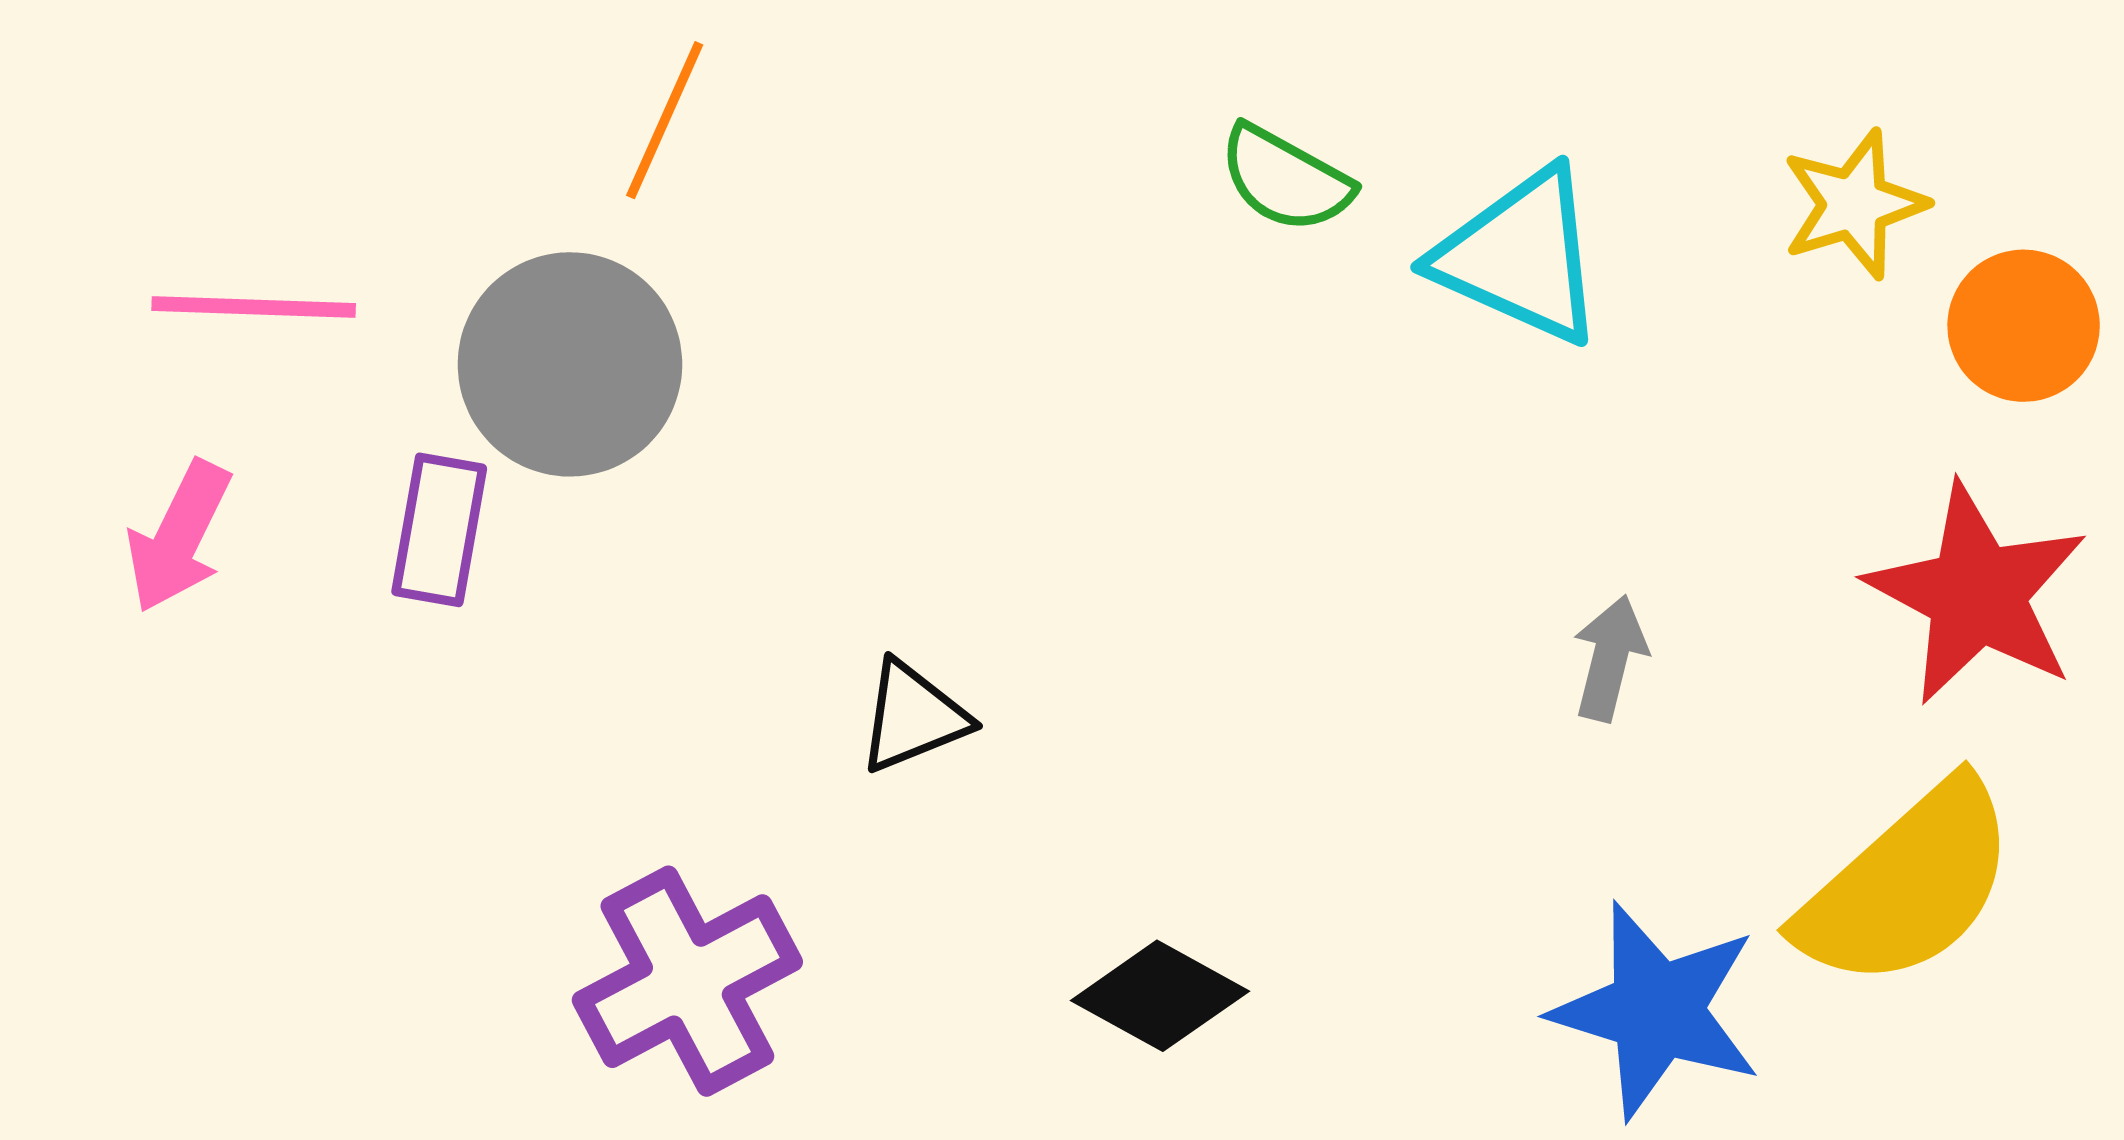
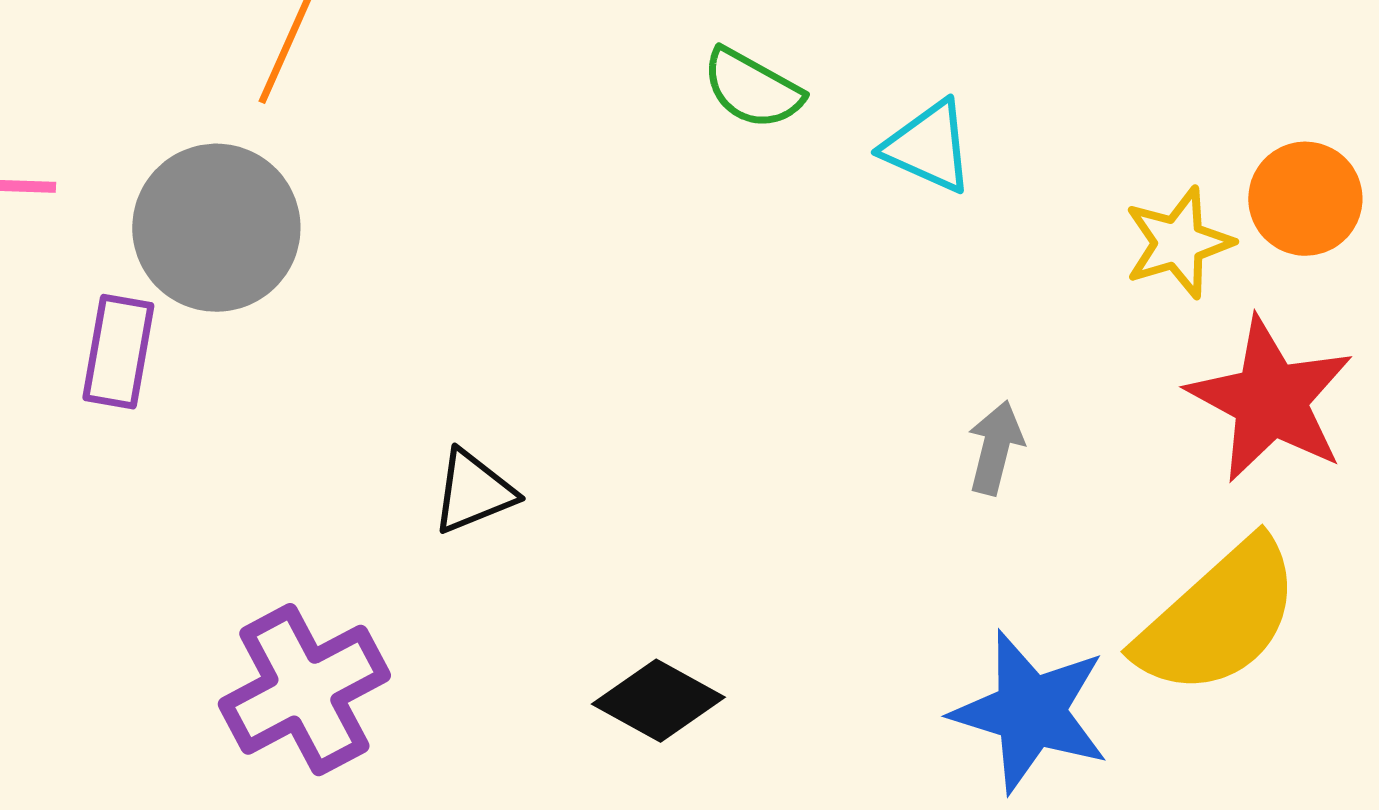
yellow star: (1854, 204) -> (1178, 243), moved
cyan triangle: (1520, 256) -> (928, 147), size x0.7

